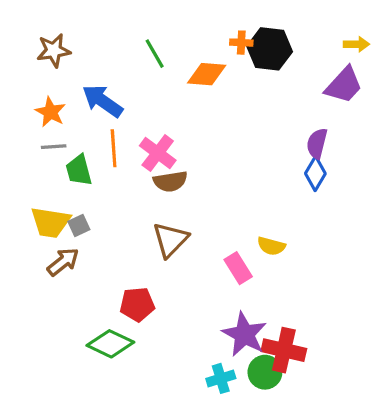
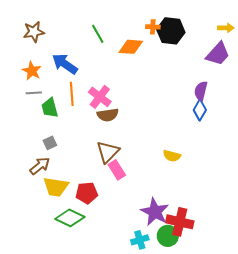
yellow trapezoid: (50, 222) -> (56, 187), moved
pink rectangle: (238, 268) -> (117, 170), moved

